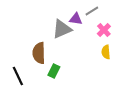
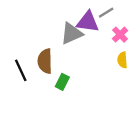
purple triangle: (76, 19) -> (88, 22), size x1.5
black line: (18, 76) -> (21, 70), moved

